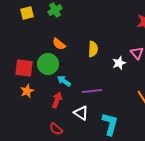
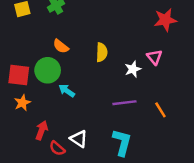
purple line: (92, 91) -> (124, 103), moved
red arrow: (57, 100) -> (42, 130), moved
white triangle: (81, 113) -> (79, 139), moved

